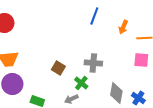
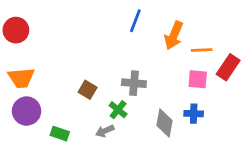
orange arrow: (123, 27) -> (174, 35), size x1.5
blue cross: (138, 98) -> (194, 114), moved, turned -32

